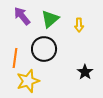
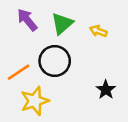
yellow arrow: (79, 25) -> (98, 31), turned 112
orange line: (15, 58) -> (18, 72), turned 48

